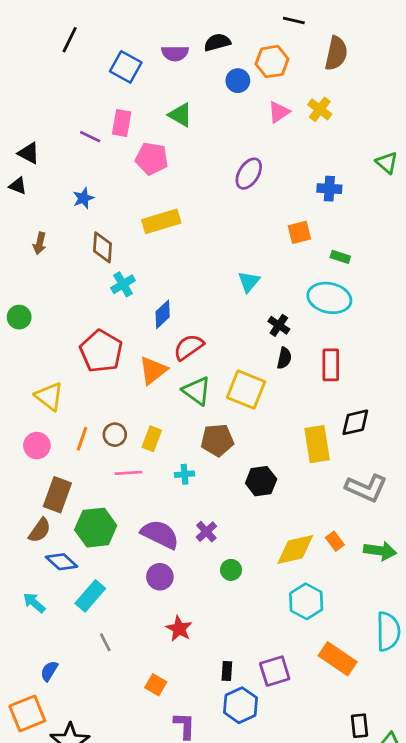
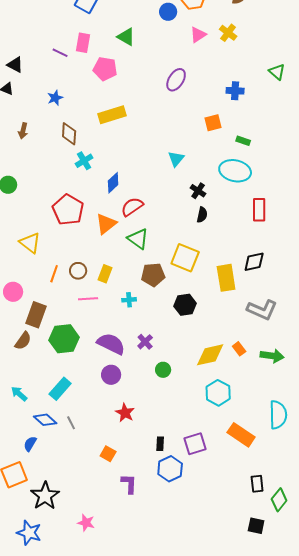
red rectangle: (331, 365) -> (259, 210), moved
yellow square: (246, 390) -> (185, 258), moved
pink circle: (37, 446) -> (13, 292), moved
blue diamond: (62, 562) -> (45, 420), moved

